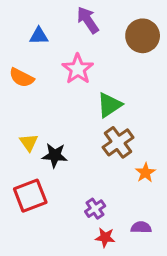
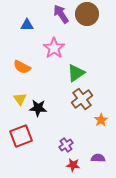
brown circle: (143, 36) -> (87, 14), moved
orange semicircle: (22, 78) -> (22, 67), moved

